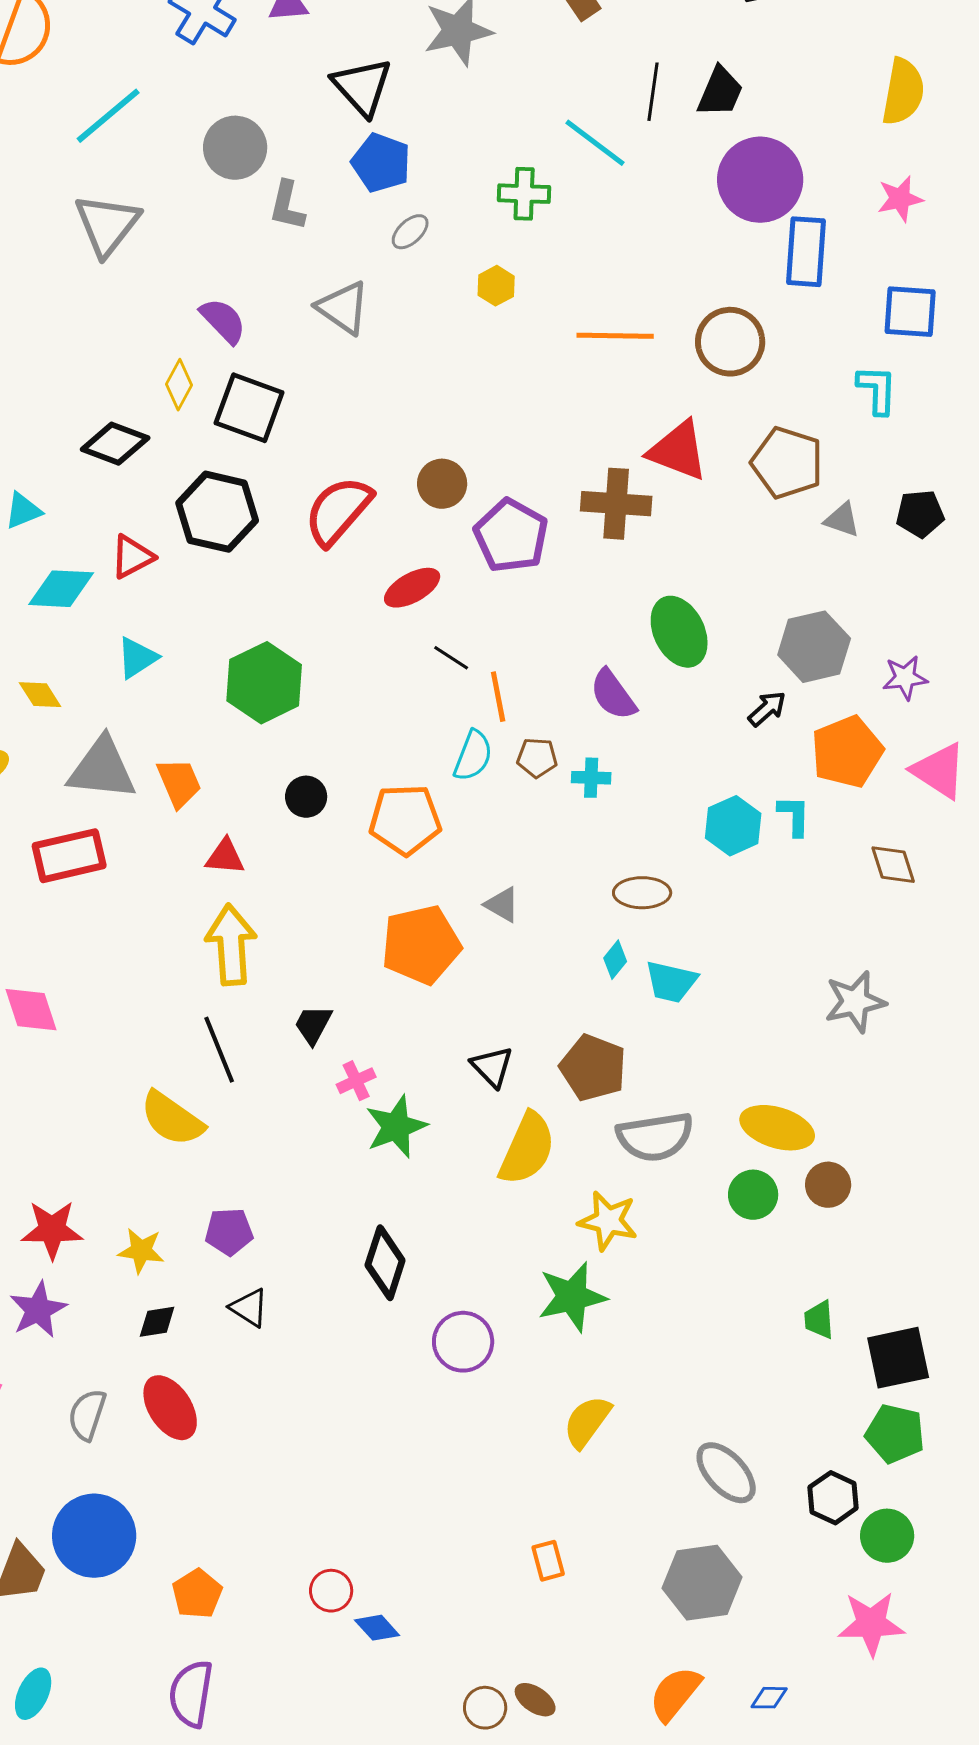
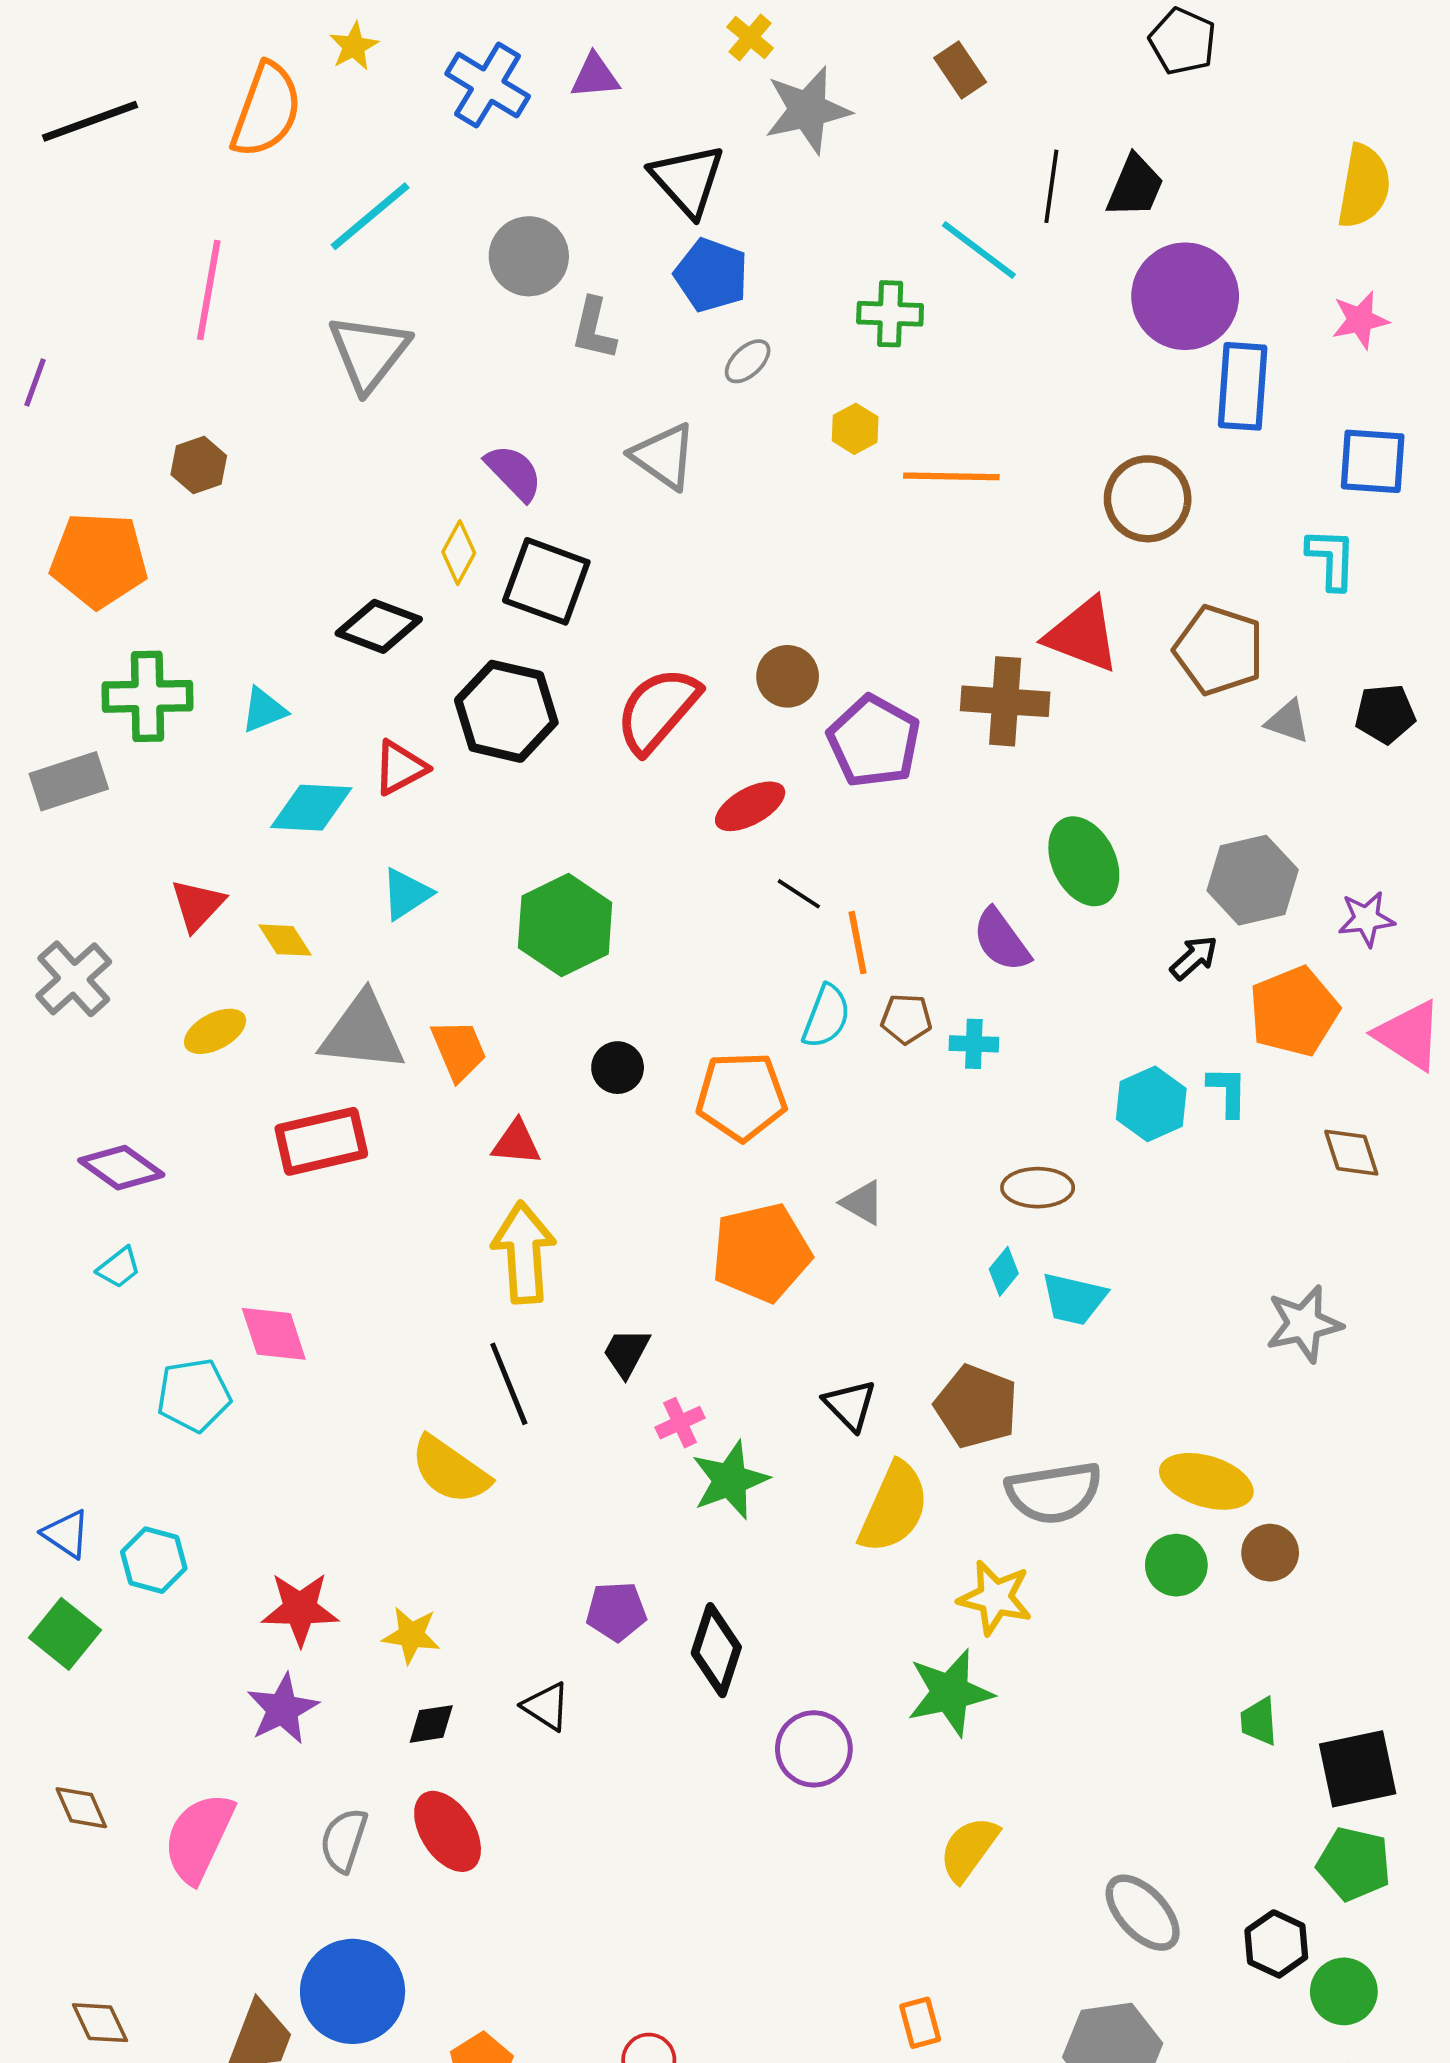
orange line: (615, 336) -> (951, 476), moved
purple pentagon: (229, 1232) -> (616, 1611), moved

